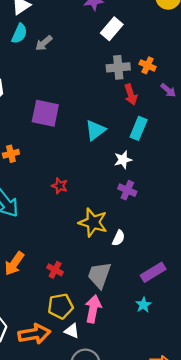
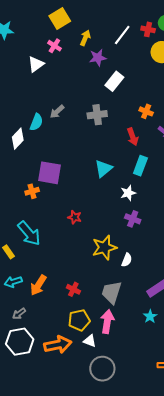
cyan semicircle: (19, 33) -> (36, 122), moved
gray arrow: (44, 43) -> (57, 112), moved
gray cross: (118, 67) -> (97, 115), moved
purple square: (45, 113) -> (50, 173), moved
yellow star: (93, 222) -> (104, 248), turned -30

